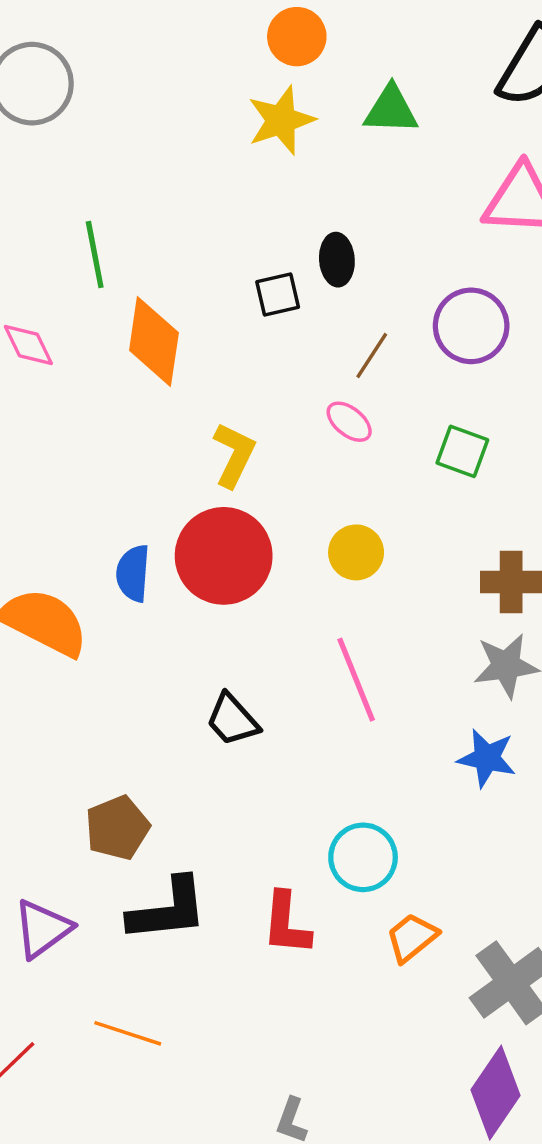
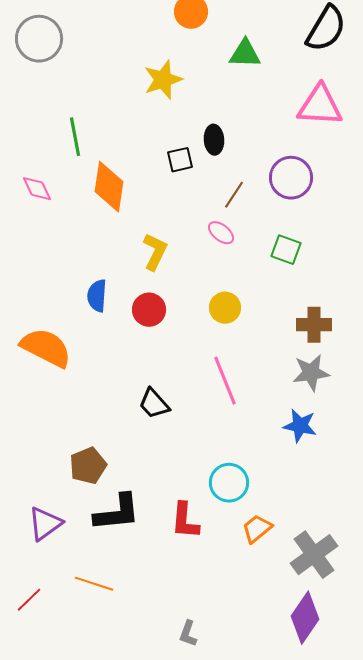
yellow star: (281, 120) -> (163, 80), moved
red circle: (224, 556) -> (149, 310), size x0.6
blue semicircle: (133, 573) -> (97, 296), moved

